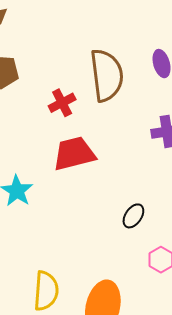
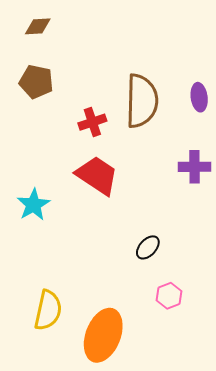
red trapezoid: (74, 154) -> (97, 175), turned 39

